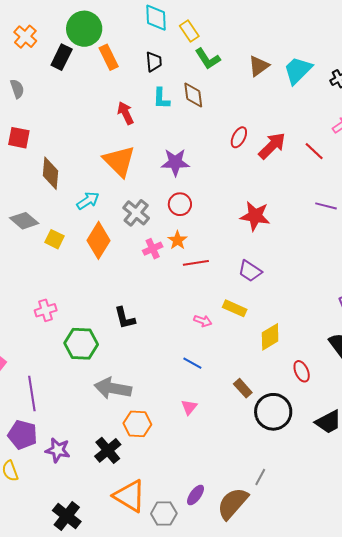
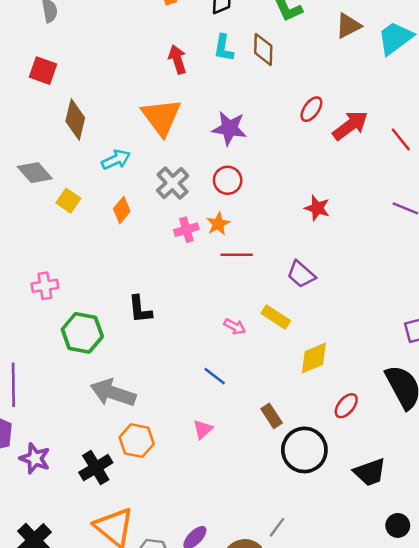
red star: (255, 216) -> (317, 208), size x0.7
orange diamond: (99, 240) -> (122, 210), size x0.6
red ellipse: (302, 371) -> (346, 406), turned 55

